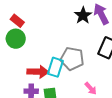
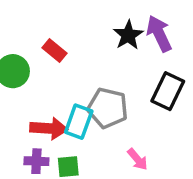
red rectangle: (17, 21) -> (55, 50), moved

